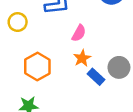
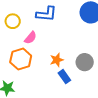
pink semicircle: (79, 33) -> (30, 38), moved
gray circle: (119, 67) -> (85, 62), moved

